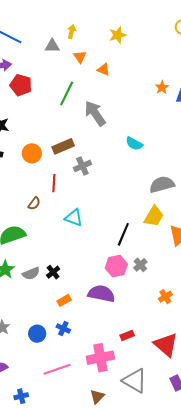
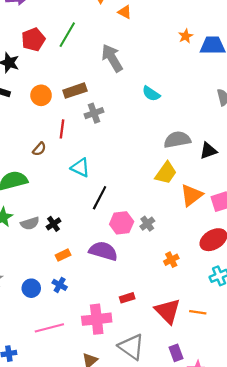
red pentagon: (21, 85) -> (33, 39), moved, turned 30
green line: (67, 93) -> (67, 35), moved
black line: (123, 234) -> (100, 198), moved

